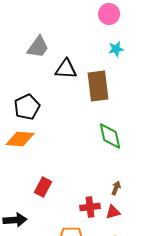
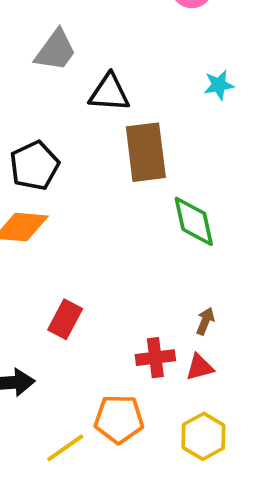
cyan star: (116, 49) -> (219, 85), moved
brown rectangle: (98, 86) -> (146, 152), moved

